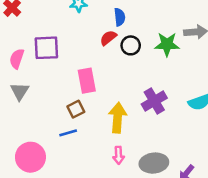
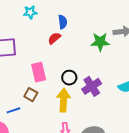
black circle: (131, 45) -> (69, 78), moved
brown square: (76, 109) -> (31, 95), turned -32
blue line: (68, 133) -> (14, 110), moved

